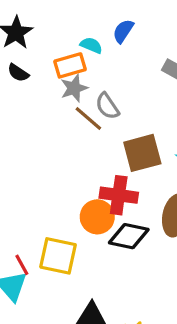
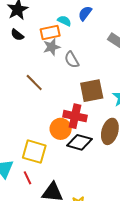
brown line: (88, 118) -> (34, 83), moved
red line: (22, 265) -> (28, 178), moved

